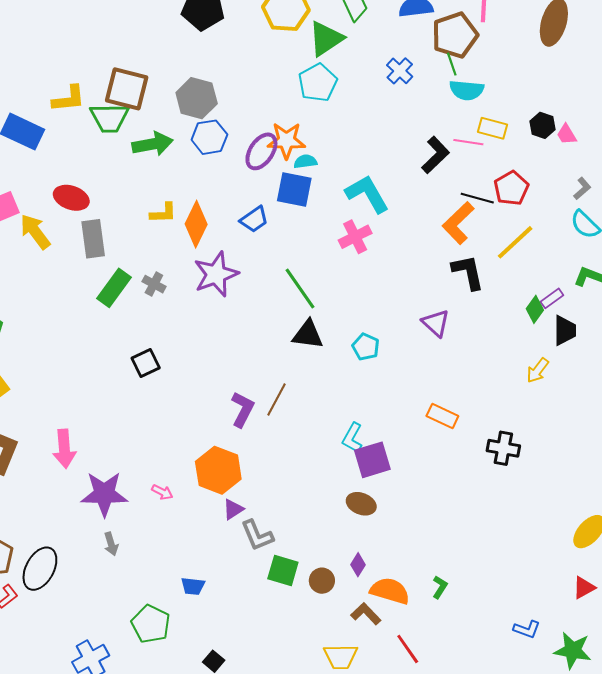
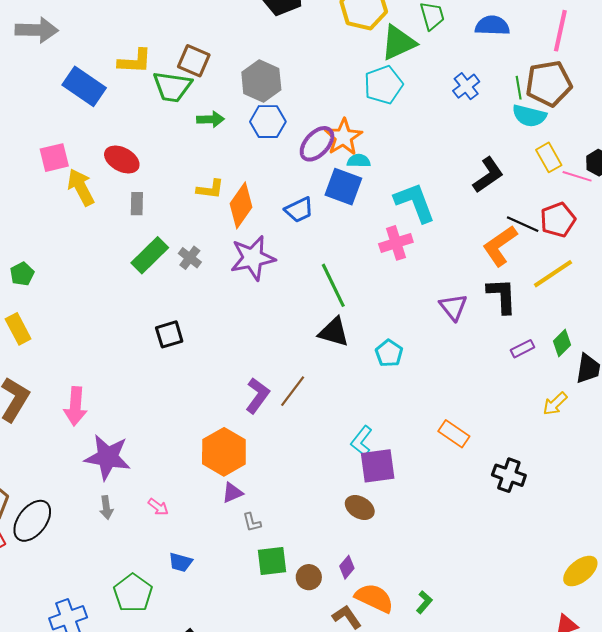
brown pentagon: (455, 35) -> (549, 83), moved
brown square: (127, 89) -> (194, 61), size x0.7
yellow rectangle: (492, 128) -> (549, 157), turned 36
orange star: (286, 140) -> (343, 137), turned 30
pink line: (468, 142) -> (577, 176), moved
green arrow: (152, 144) -> (210, 119), size x0.7
gray rectangle: (93, 239) -> (137, 204), size x0.6
purple rectangle: (552, 298) -> (523, 349), moved
purple triangle: (436, 323) -> (453, 307), moved
pink arrow: (162, 492) -> (158, 507), moved
gray L-shape: (257, 535) -> (252, 522), size x0.6
green square: (283, 570) -> (272, 561), turned -32

